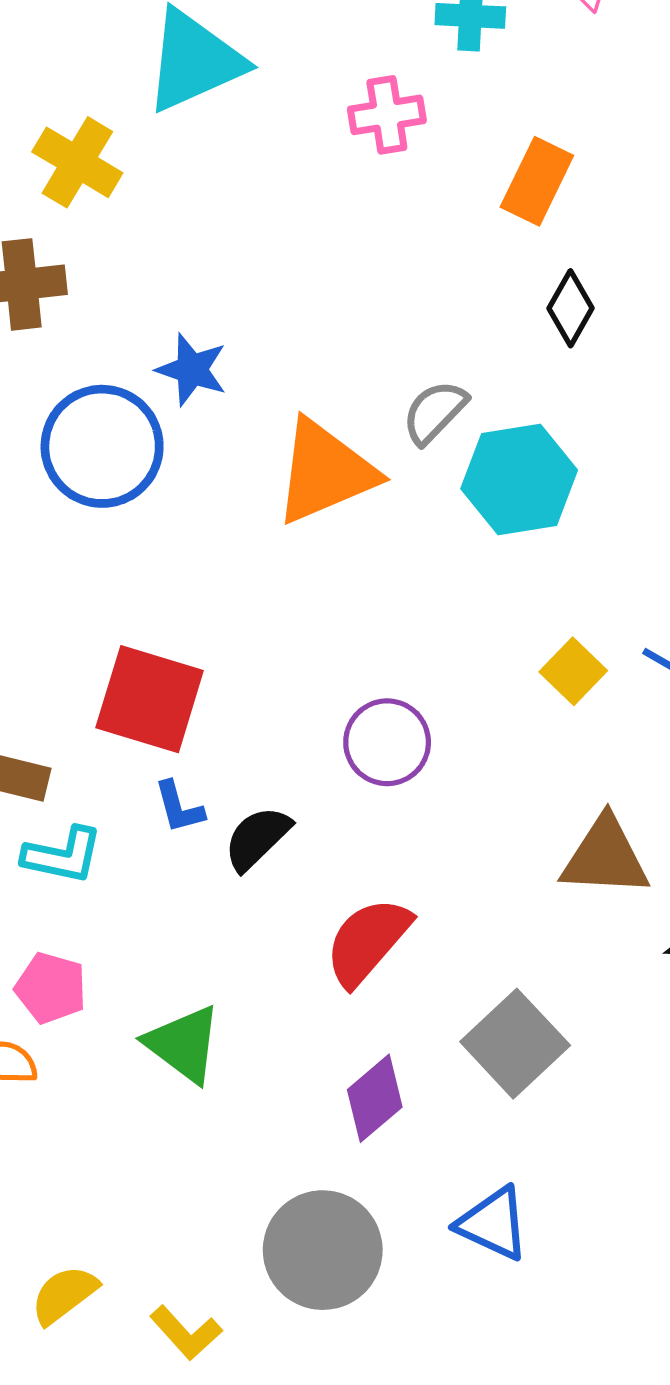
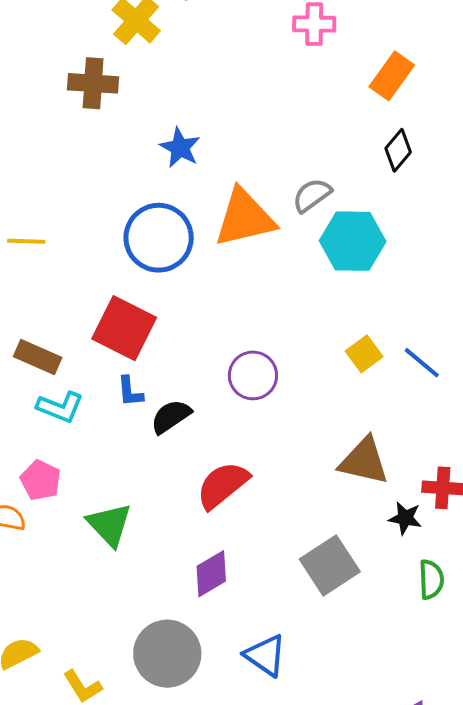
blue circle: (102, 446) -> (159, 238), moved
gray square: (515, 1044) -> (330, 565), moved

